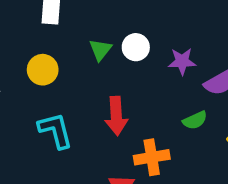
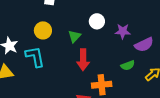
green triangle: (100, 50) -> (74, 36), moved
cyan L-shape: (55, 130) -> (35, 57), moved

